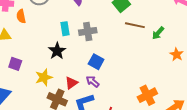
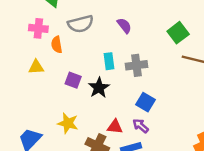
purple square: (15, 64) -> (73, 80), moved
yellow star: (44, 77) -> (68, 123), moved, turned 30
red triangle: (71, 83) -> (115, 127), turned 40

